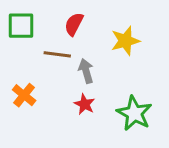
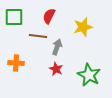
gray arrow: (86, 71) -> (57, 47), turned 35
orange cross: (24, 95) -> (16, 63), turned -35

